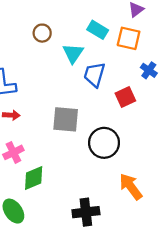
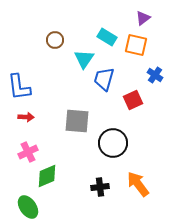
black cross: (86, 212) -> (100, 187), moved, size x0.7

